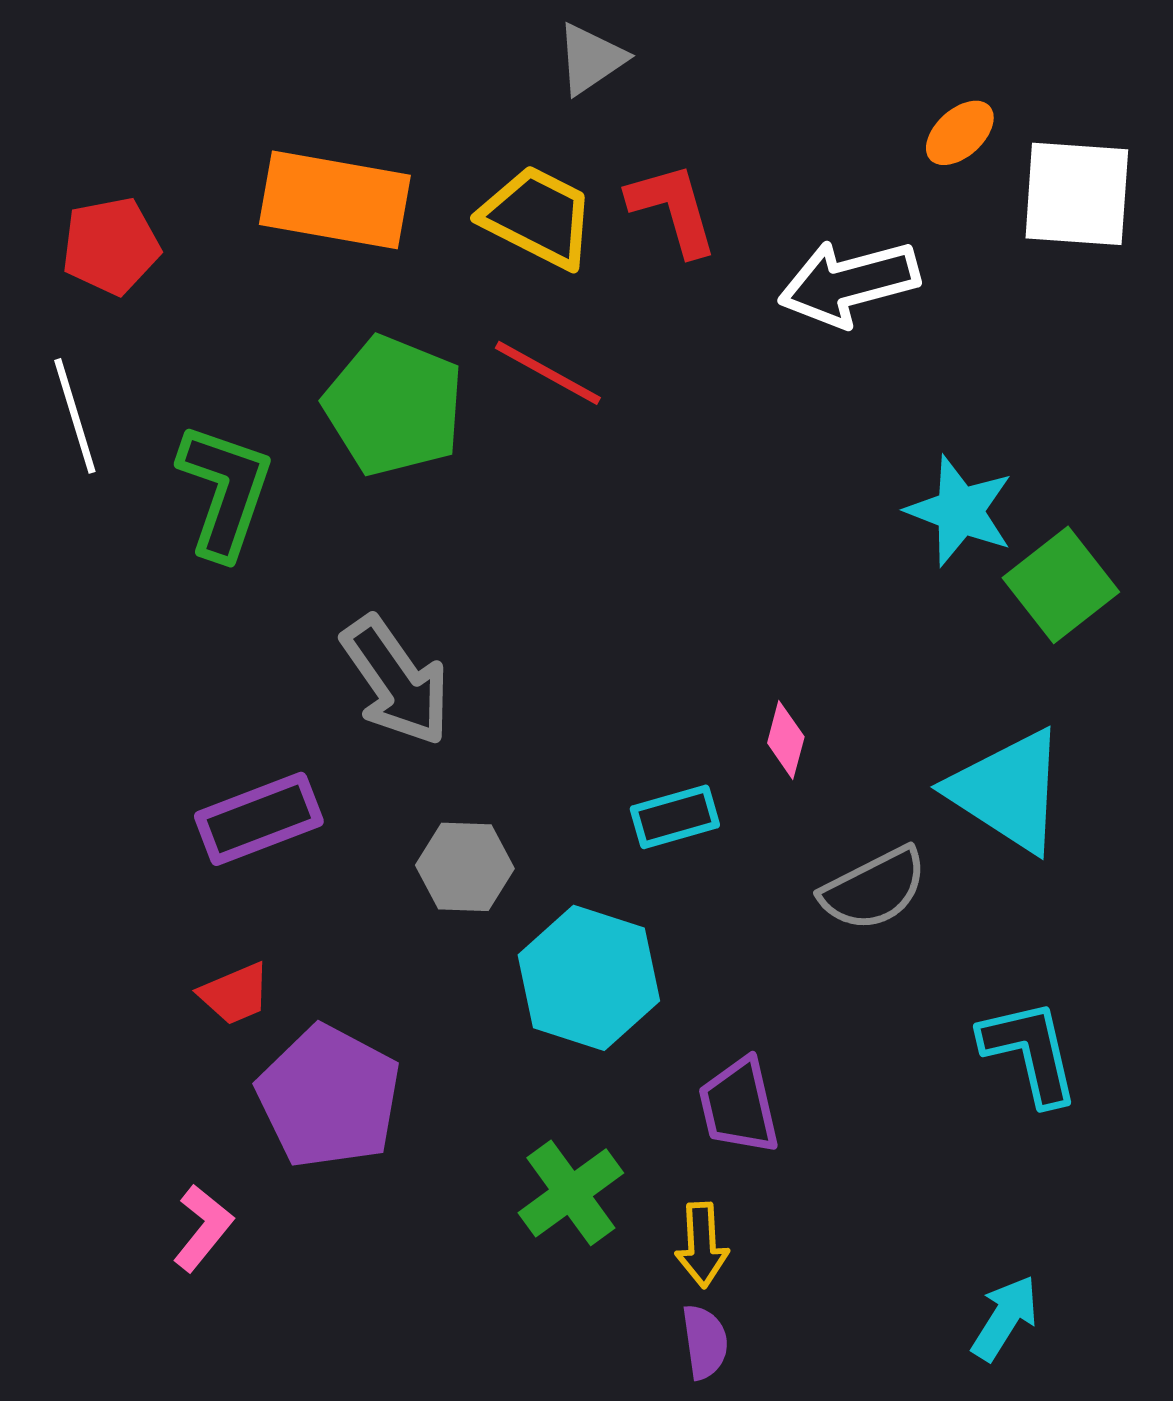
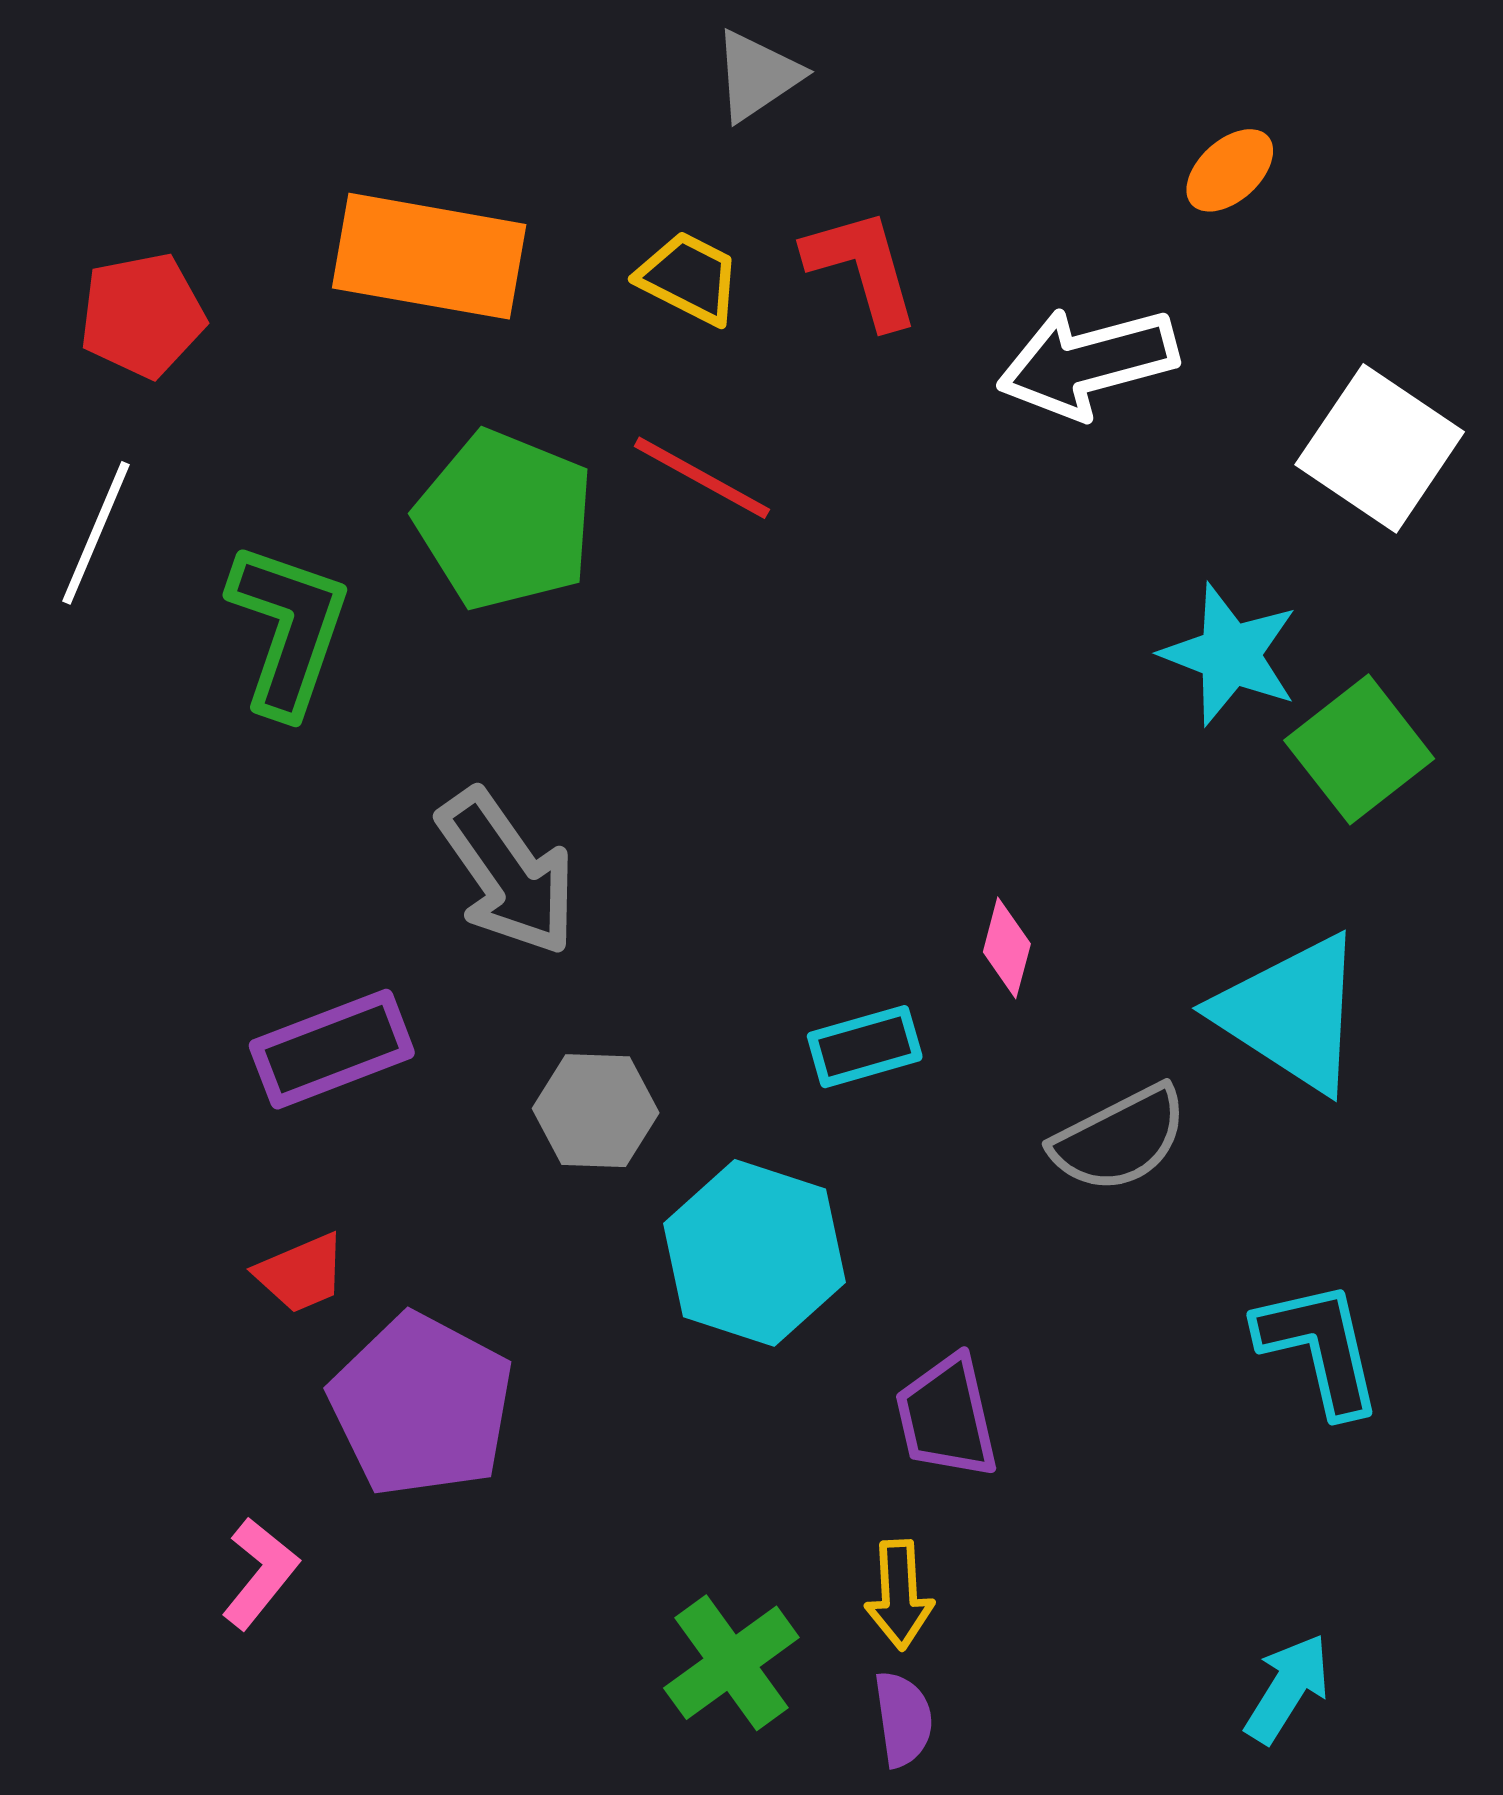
white square: (1077, 194) -> (1380, 448), moved, turned 30
yellow trapezoid: (538, 217) -> (689, 278), size x0.7
white line: (75, 416) -> (96, 533), turned 40
green cross: (571, 1193) -> (731, 1663), moved

